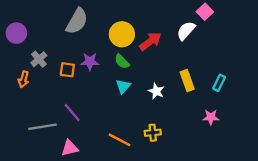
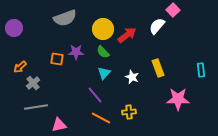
gray semicircle: (77, 21) -> (65, 18), turned 40
gray cross: (39, 59) -> (33, 83), moved
orange arrow: (23, 79) -> (20, 67), turned 32
cyan rectangle: (219, 83) -> (201, 70), moved, turned -32
purple line: (72, 113) -> (95, 95), moved
pink star: (211, 117) -> (178, 99), size x1.6

